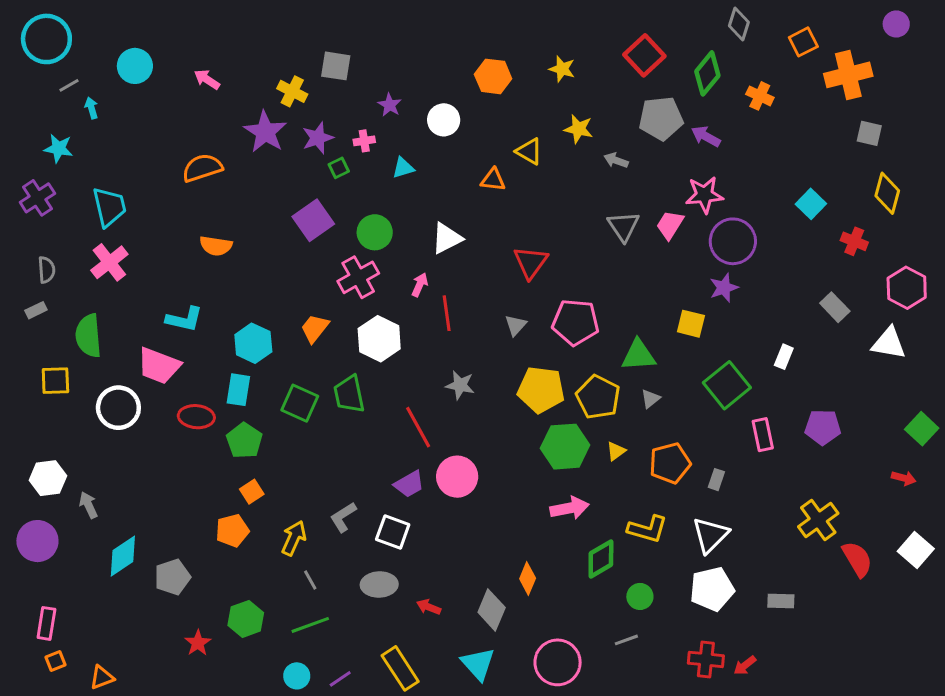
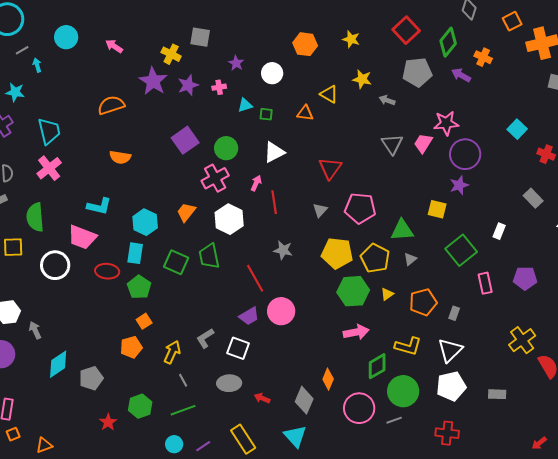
purple arrow: (706, 136) -> (461, 75), moved
green square: (339, 168) -> (266, 114), moved, turned 32
green circle: (640, 596) -> (403, 391), size x1.8
pink circle: (558, 662) -> (359, 408), moved
red arrow: (745, 665) -> (539, 443), moved

